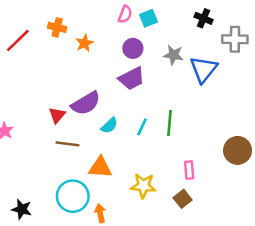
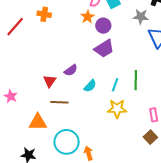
orange star: (84, 43) -> (88, 17), moved
gray star: (173, 55) -> (141, 17), moved
purple semicircle: (86, 103) -> (71, 70), size x0.6
orange triangle: (100, 167) -> (38, 122), moved
yellow star: (143, 186) -> (117, 109), moved

